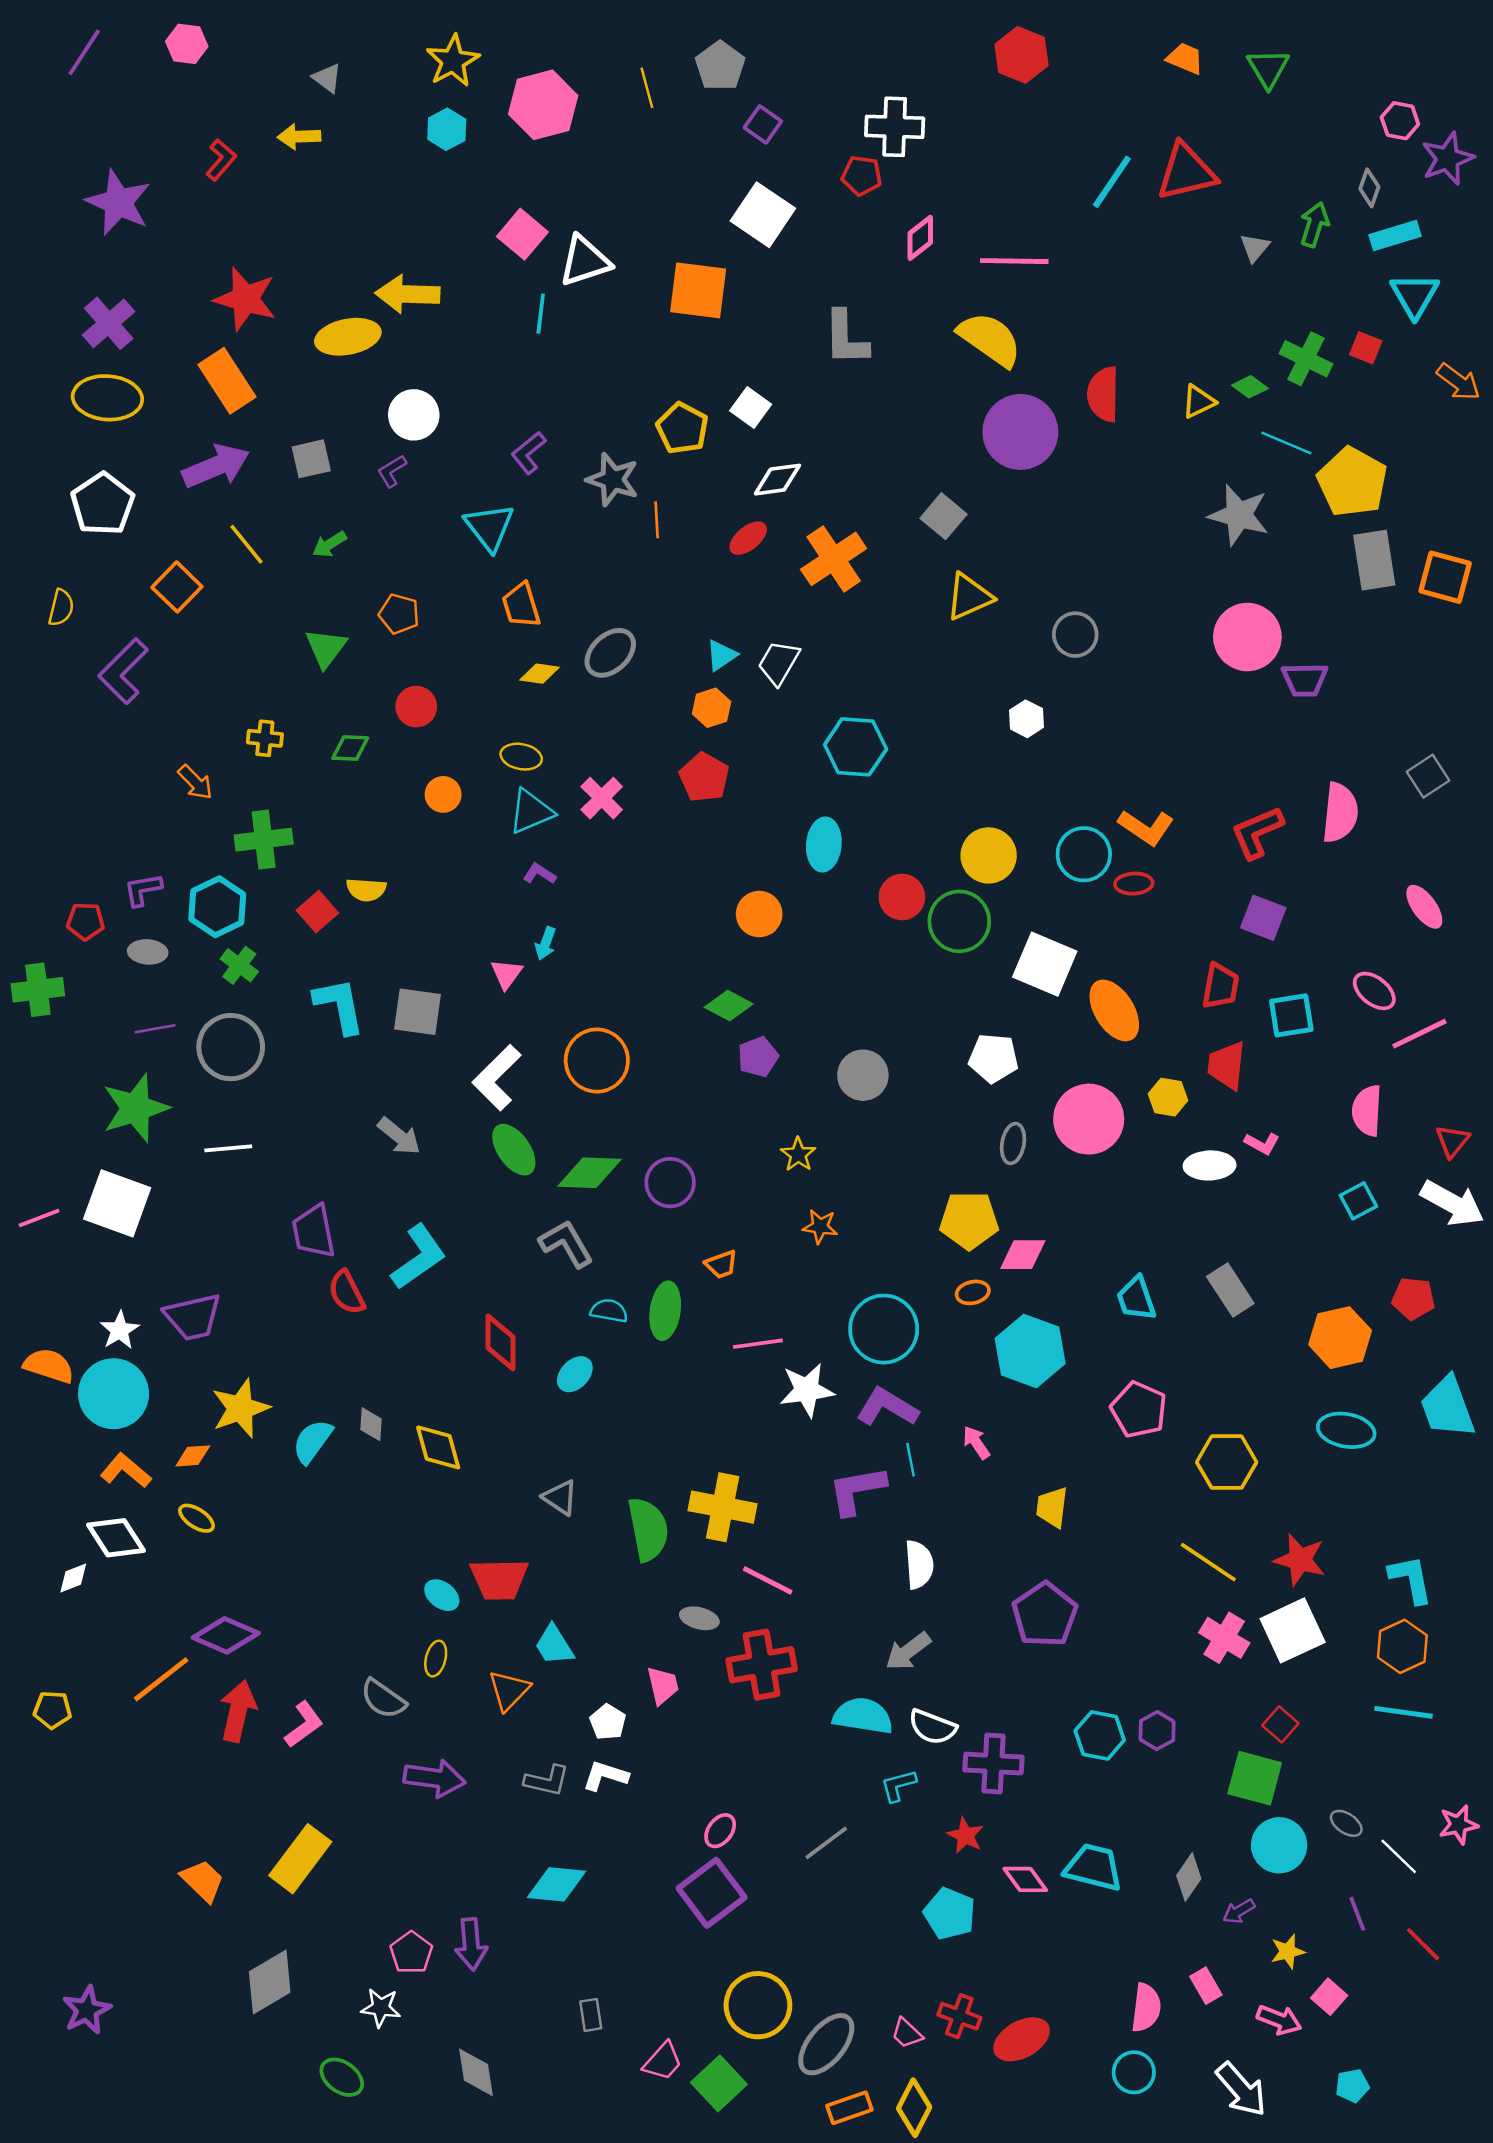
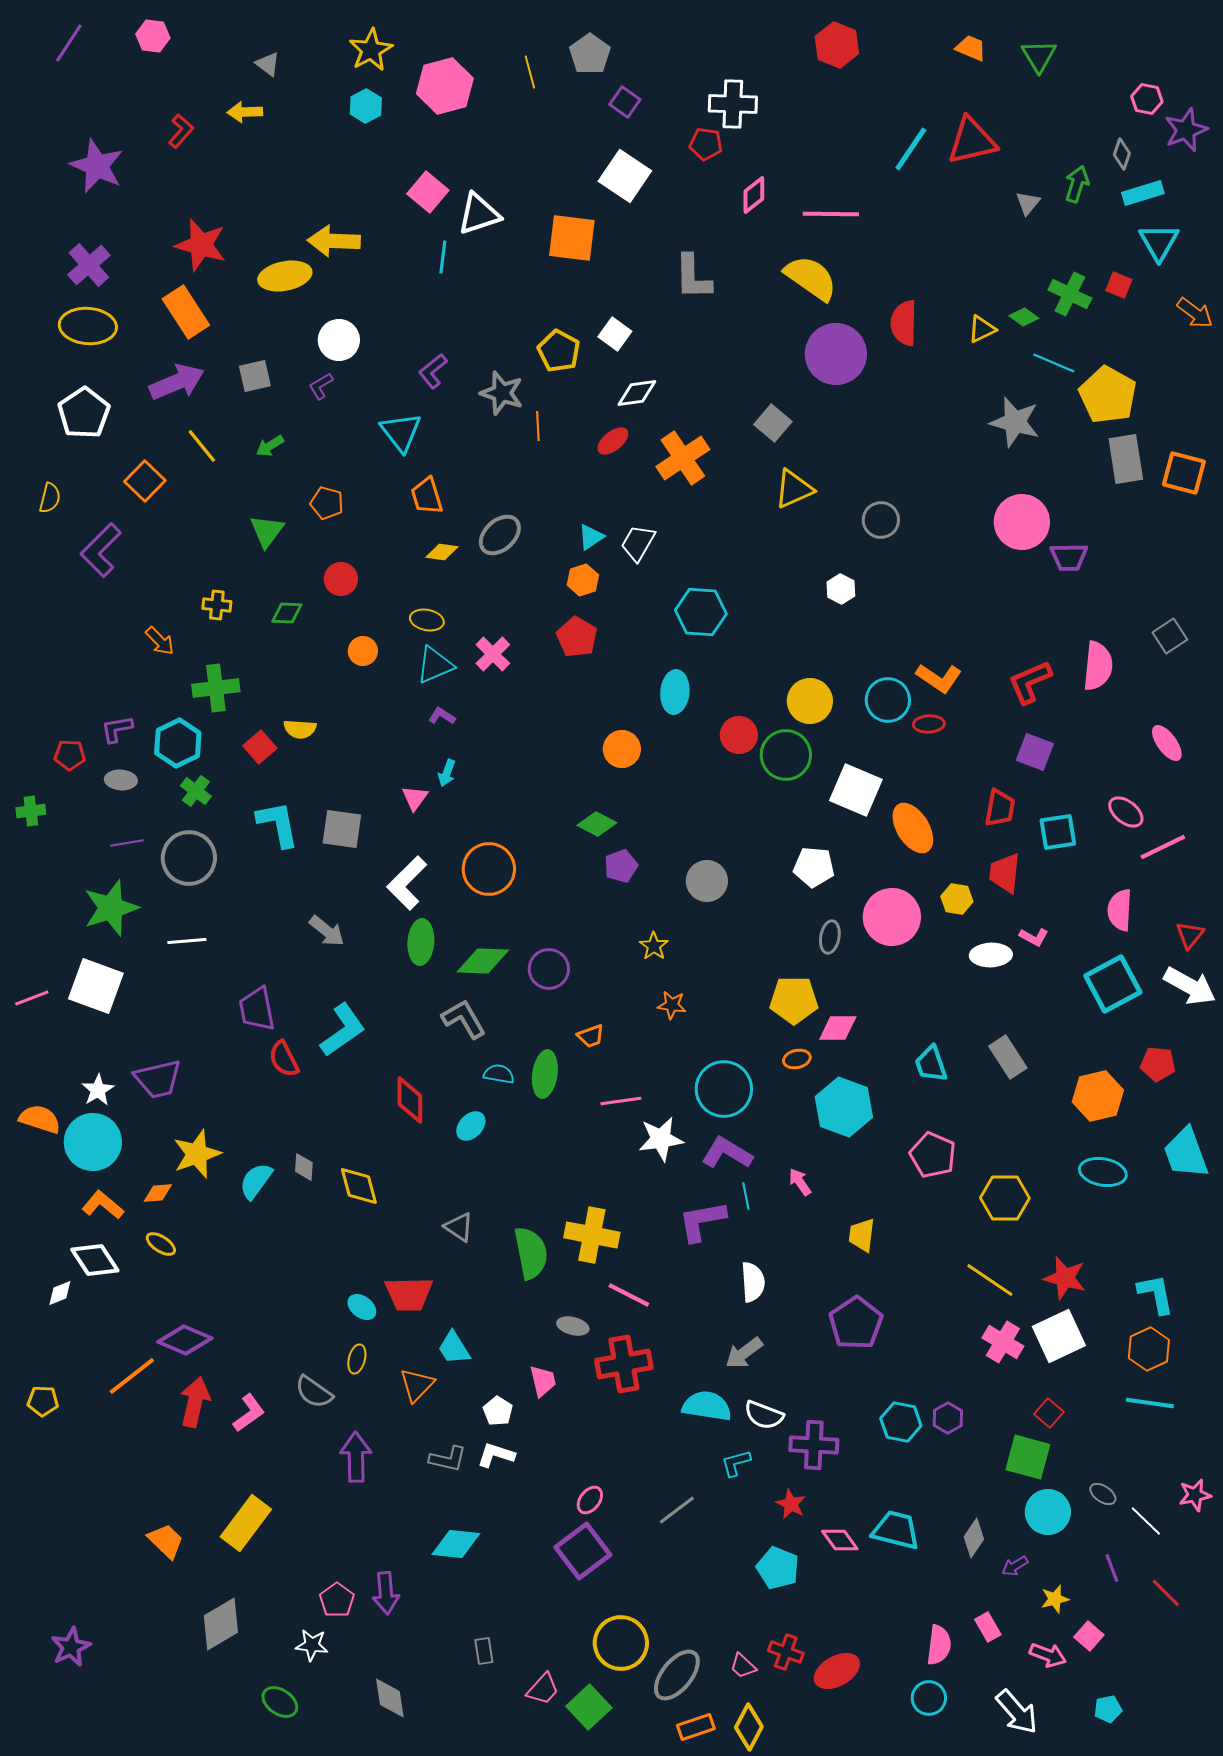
green cross: (38, 990) -> (31, 811), size x0.7
green ellipse: (514, 1150) -> (421, 942), turned 39
cyan square: (1358, 1201) -> (1113, 984), size x1.8
purple arrow: (435, 1778) -> (356, 1457), turned -99

